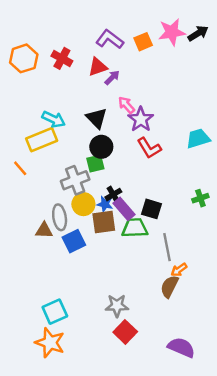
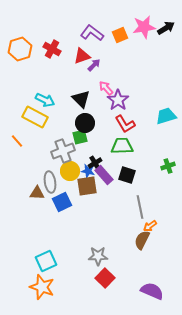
yellow rectangle: (42, 140) -> (35, 117), turned 50
green trapezoid: (135, 228) -> (122, 146), moved

